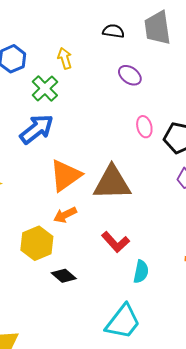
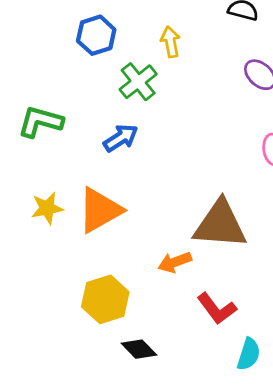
blue arrow: (37, 129) -> (121, 138), size x0.7
orange triangle: (66, 175) -> (100, 210), moved
orange arrow: (65, 215) -> (175, 262), moved

